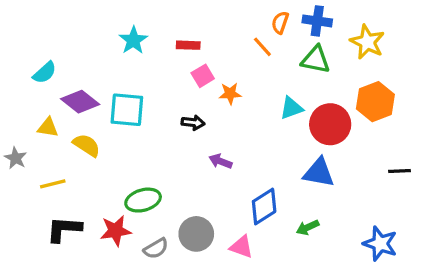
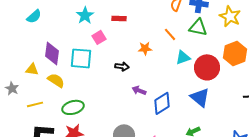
orange line: (262, 47) -> (170, 34), moved
cyan semicircle: (45, 73) -> (34, 16), moved
pink square: (203, 76) -> (99, 37), moved
purple diamond: (80, 102) -> (52, 53), turned 60
blue triangle: (319, 173) -> (200, 97), turned 30
green ellipse: (143, 200) -> (73, 107), moved
blue diamond: (264, 206) -> (162, 103), moved

